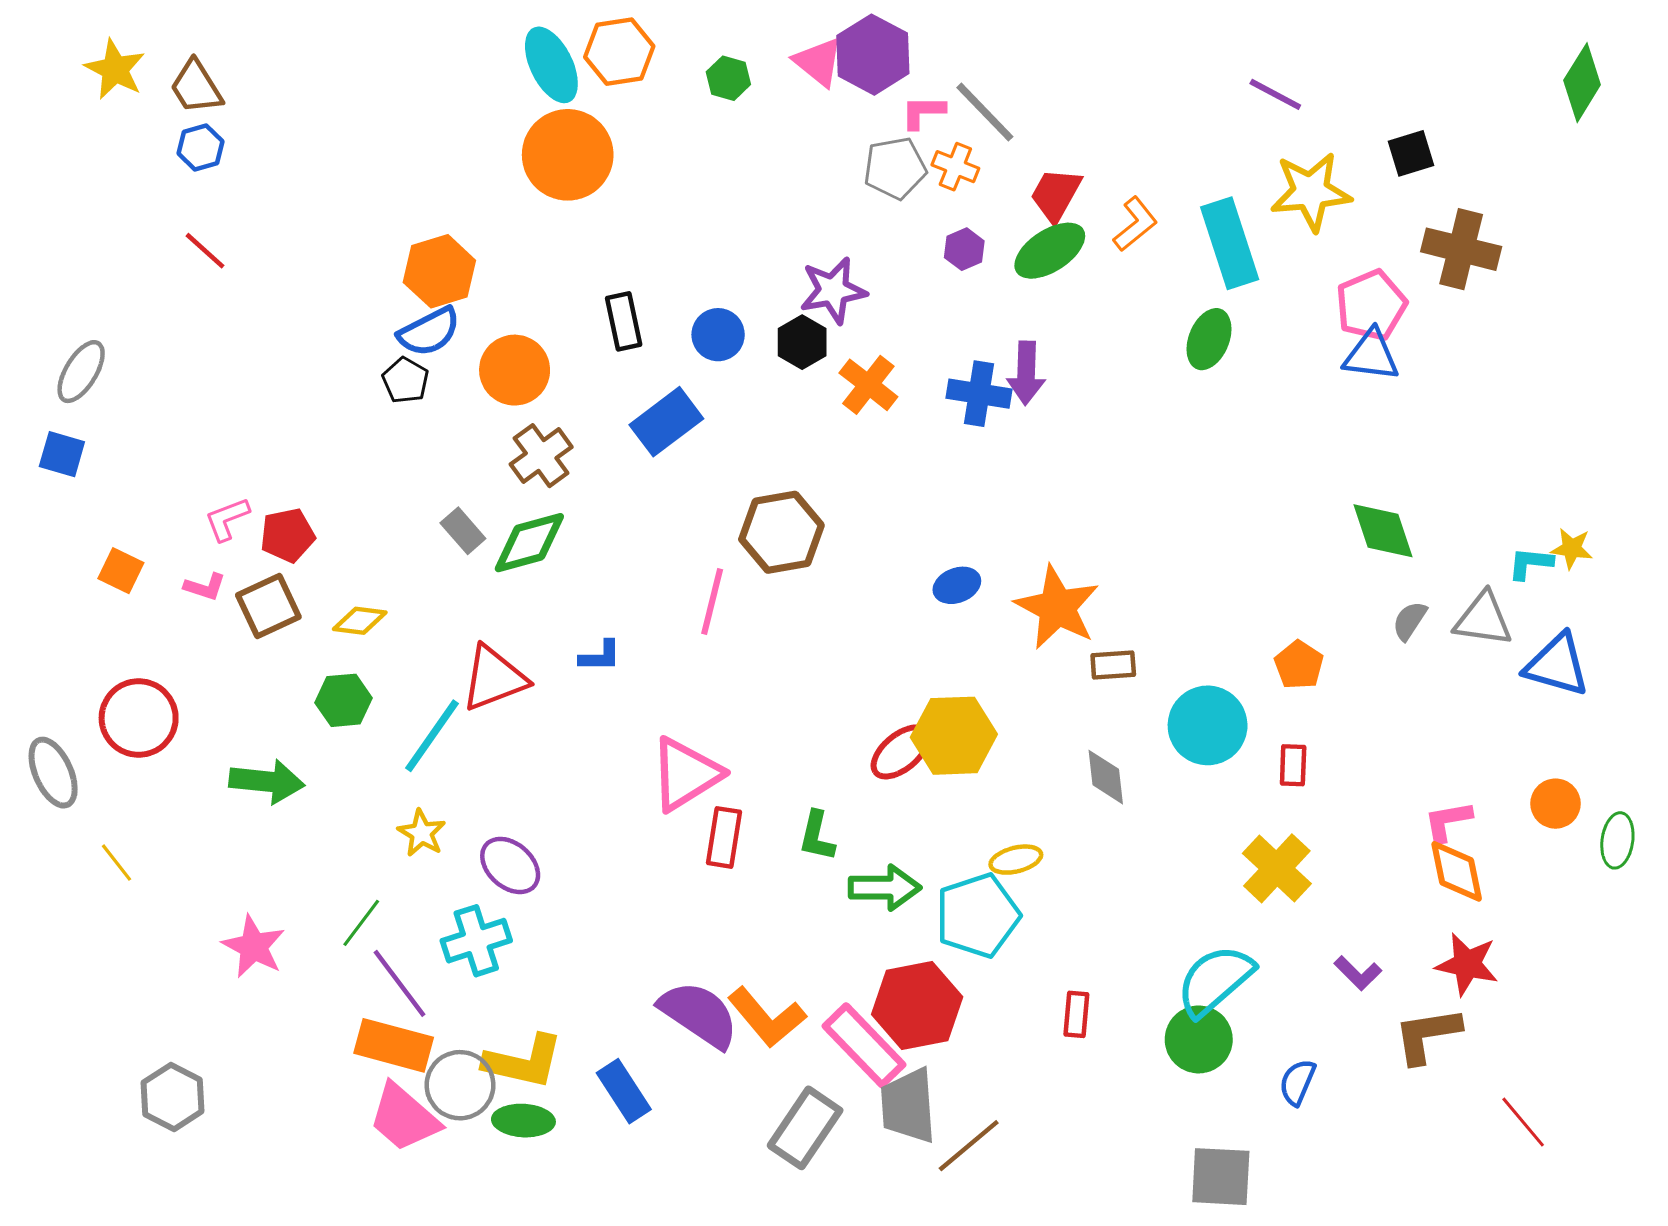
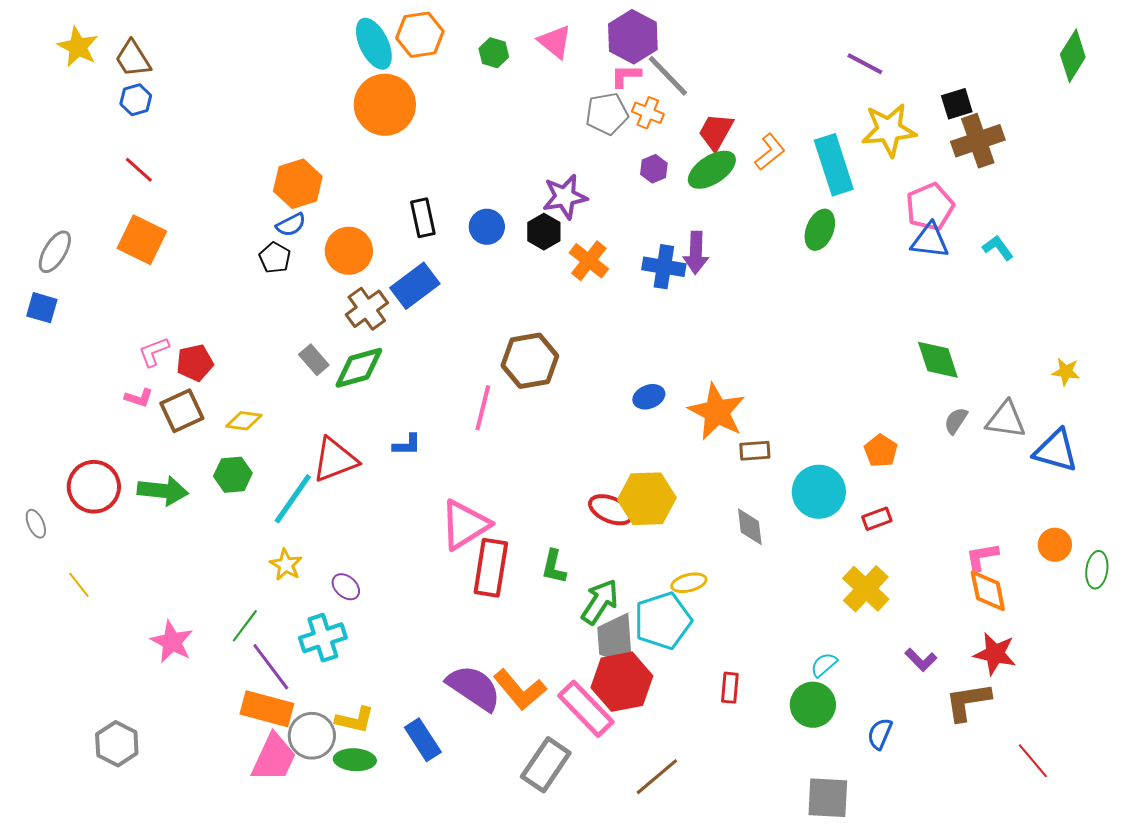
purple hexagon: (873, 55) -> (633, 37), moved
brown cross: (1461, 249) -> (978, 141), moved, turned -33
blue semicircle: (429, 332) -> (291, 225), size x0.7
blue rectangle: (666, 422) -> (415, 286), moved
cyan L-shape: (1530, 563) -> (998, 248), moved, turned 48
orange square: (121, 571) -> (142, 240), moved, size x1.6
red ellipse: (901, 752) -> (611, 510), turned 63
red rectangle: (1293, 765) -> (877, 519), turned 68
gray ellipse: (53, 773) -> (36, 524), size x0.6
green arrow: (267, 781) -> (163, 491), moved
red rectangle: (724, 837) -> (491, 568), size x1.4
purple ellipse: (510, 865) -> (346, 587), size x0.7
green arrow: (885, 888) -> (600, 602), turned -57
cyan semicircle: (1215, 980) -> (824, 665), size x0.5
yellow L-shape: (523, 1062) -> (355, 720), size x0.7
gray trapezoid: (908, 1106) -> (616, 640), moved
pink trapezoid: (404, 1118) -> (274, 758), turned -106

